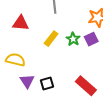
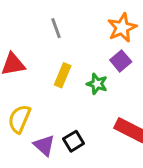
green star: (73, 39) -> (97, 84), moved
yellow semicircle: (15, 60) -> (19, 119), turned -66

